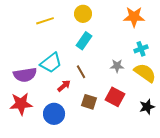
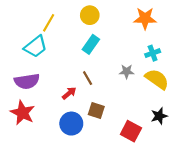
yellow line: (45, 21) -> (49, 23), turned -42
cyan trapezoid: (51, 63) -> (36, 47), moved
red square: (115, 97) -> (131, 131), moved
red star: (21, 104) -> (23, 113), turned 30
blue circle: (54, 114) -> (71, 124), moved

